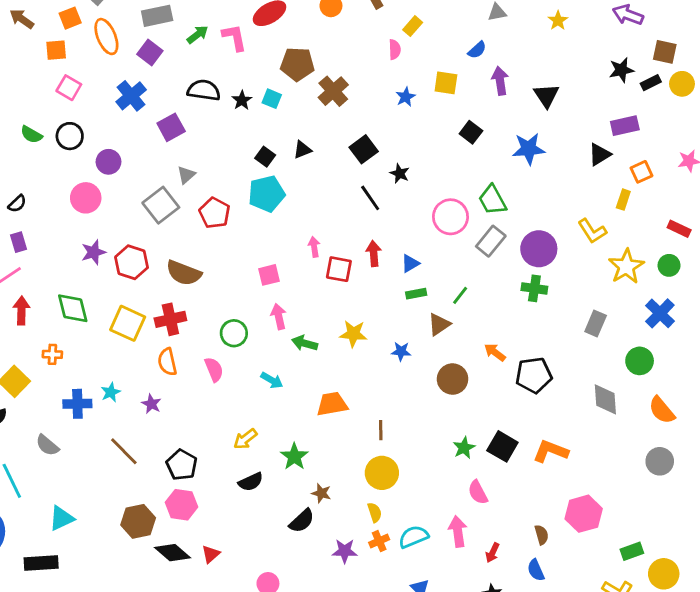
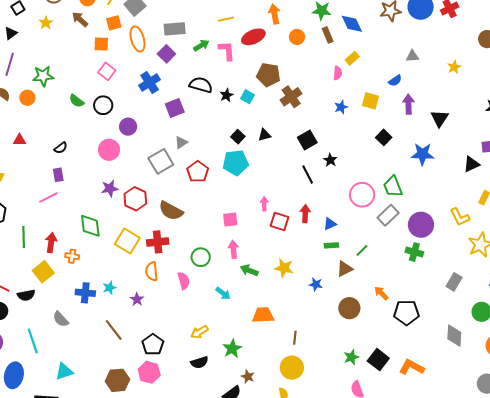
red arrow: (21, 310) -> (51, 243), moved

